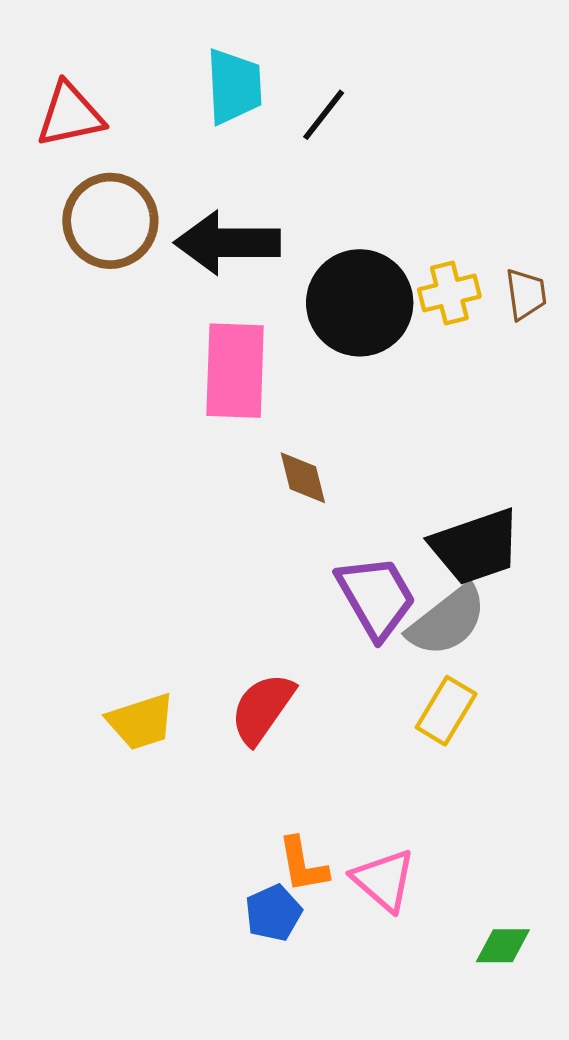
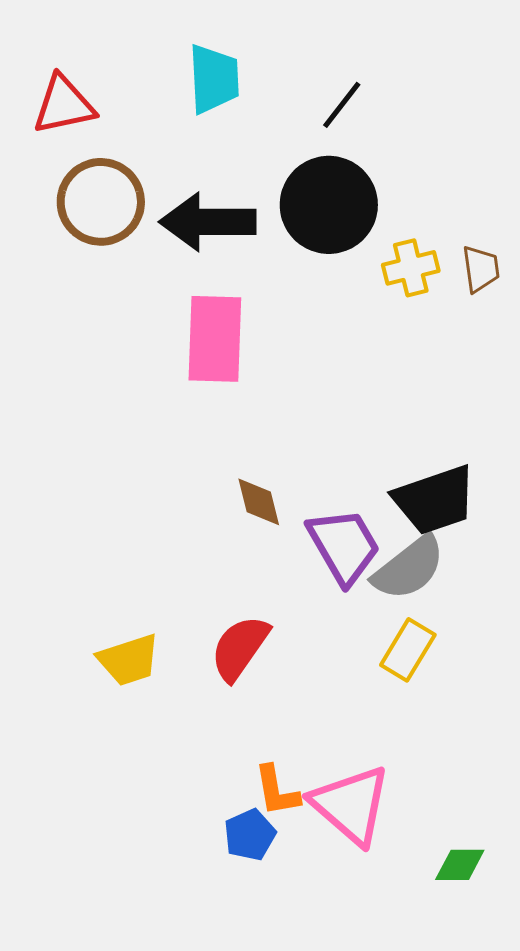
black line: (324, 115) -> (342, 105), moved
black circle: (360, 303) -> (329, 205), moved
brown diamond: (303, 478) -> (259, 502), moved
pink triangle: (384, 880) -> (351, 805), size x1.4

